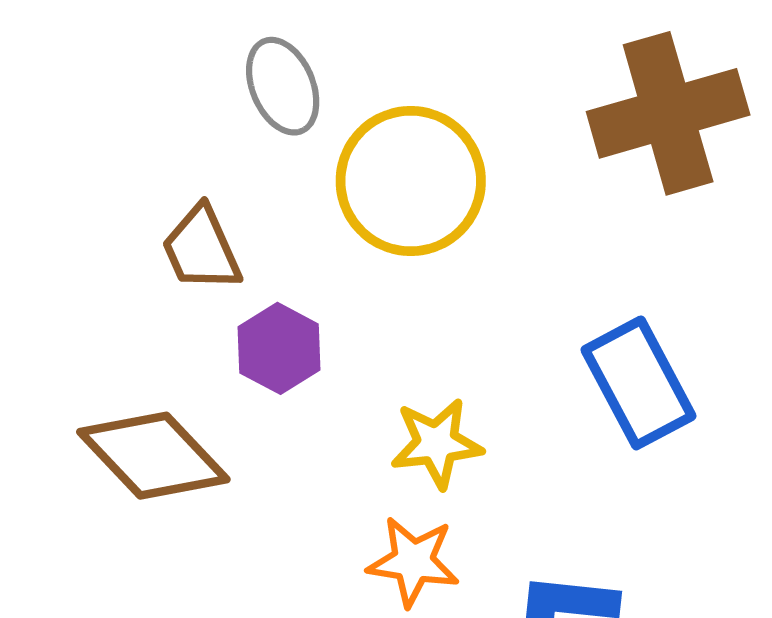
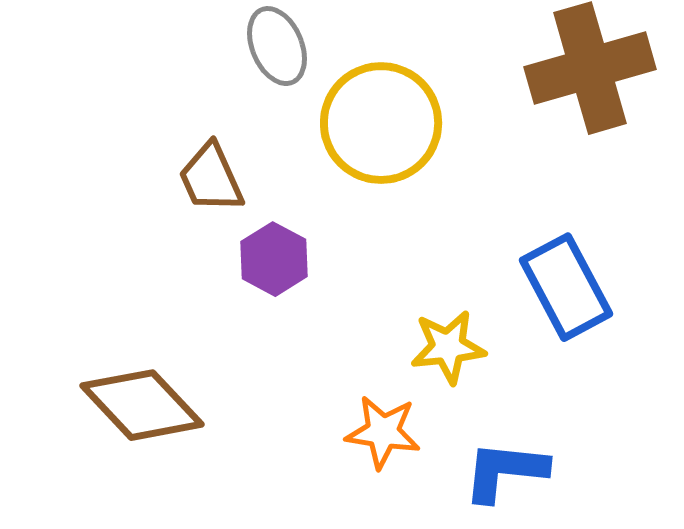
yellow star: (437, 443) -> (448, 347), moved
brown diamond: (153, 456) -> (142, 405), moved

